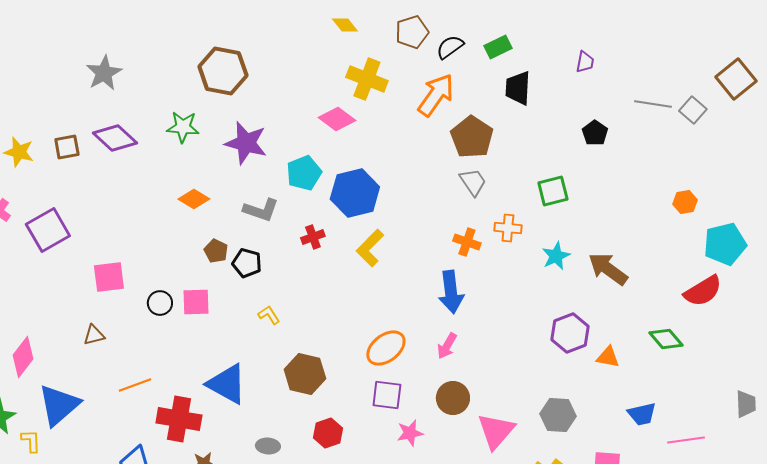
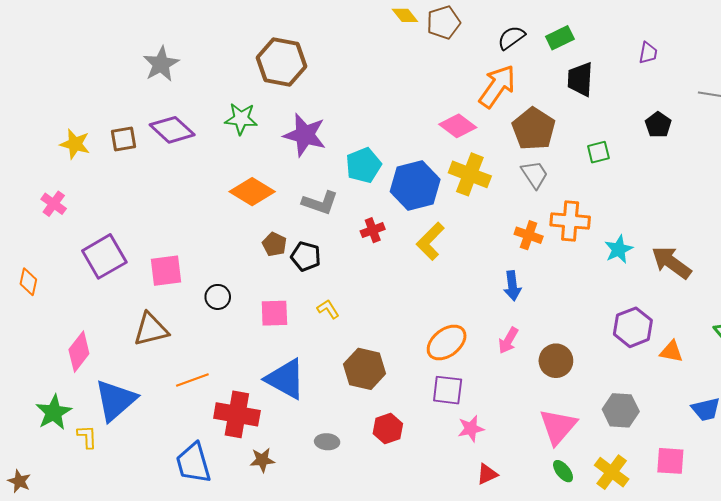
brown pentagon: (412, 32) -> (444, 23), moved
yellow cross: (367, 79) -> (470, 174), moved
pink diamond: (337, 119) -> (458, 126), moved
green square: (553, 191) -> (598, 152), moved, size x0.7
orange diamond: (194, 199) -> (252, 192), size x1.4
orange cross: (508, 228) -> (570, 221), size x1.4
purple square: (48, 230) -> (104, 256), moved
blue arrow: (451, 292) -> (512, 286), size x0.7
pink square: (196, 302) -> (274, 313), moved
brown triangle: (94, 335) -> (151, 329), size x1.6
brown circle: (453, 398) -> (556, 361), moved

